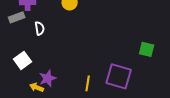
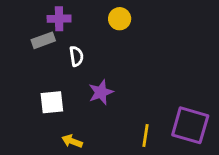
white square: (23, 60) -> (52, 102), turned 30
purple star: (48, 78) -> (101, 92), moved

